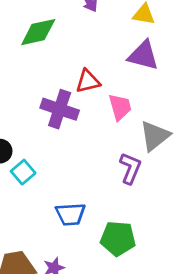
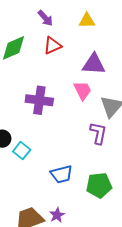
purple triangle: (143, 55) -> (94, 64), moved
red triangle: (88, 81) -> (52, 46), moved

